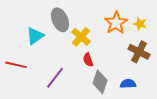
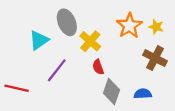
red line: (16, 65) -> (17, 88), moved
purple line: (55, 78) -> (57, 70), moved

